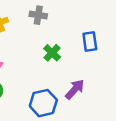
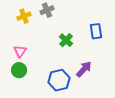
gray cross: (38, 15) -> (47, 10), moved, turned -32

